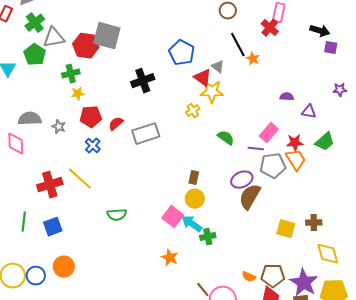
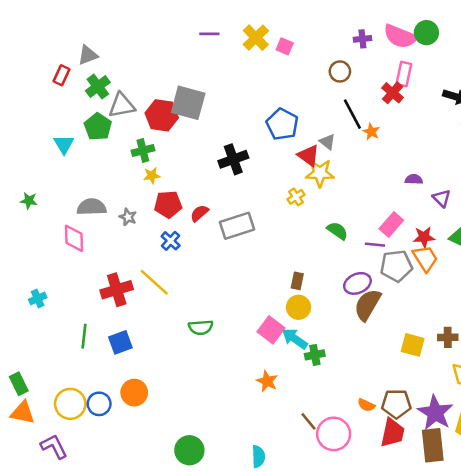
purple triangle: (309, 112) -> (441, 198), turned 35

